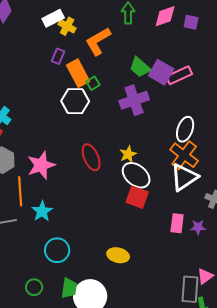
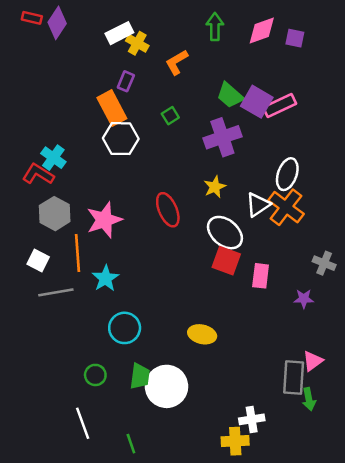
orange L-shape: (98, 41) -> (177, 62), size x0.7
orange rectangle: (78, 73) -> (112, 108), moved
white hexagon: (75, 101) -> (121, 139), moved
yellow star: (128, 154) -> (215, 187), moved
white triangle: (184, 177) -> (258, 205), moved, size x0.7
pink rectangle: (177, 223) -> (261, 276), moved

